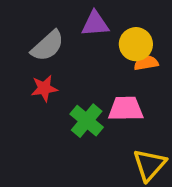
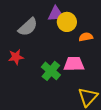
yellow circle: (136, 44) -> (67, 22), moved
red star: (44, 88) -> (16, 57), moved

